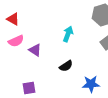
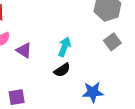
cyan arrow: (68, 34) -> (65, 47), moved

